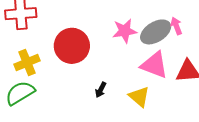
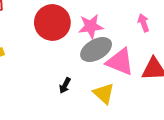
gray ellipse: (156, 32) -> (96, 50), moved
red circle: (72, 46) -> (52, 23), moved

